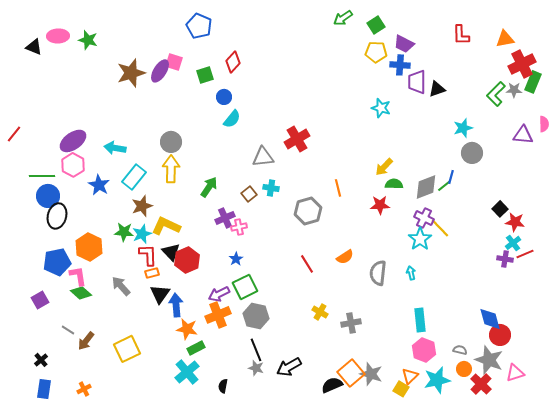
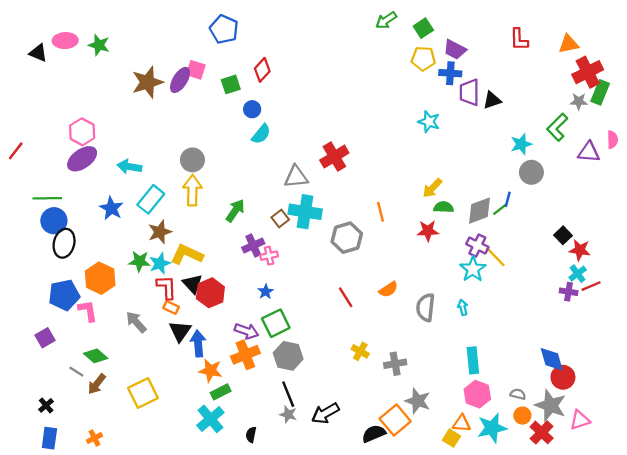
green L-shape: (496, 94) -> (557, 127), moved
pink hexagon: (73, 165) -> (82, 132), moved
cyan cross: (271, 188) -> (305, 212), size x1.8
orange rectangle: (152, 273) -> (171, 307), turned 40
green diamond: (81, 293) -> (96, 356), moved
purple arrow: (219, 294) -> (246, 331), turned -135
gray star: (371, 374) -> (418, 401), moved
orange triangle: (410, 376) -> (462, 423), turned 48

